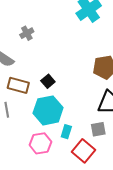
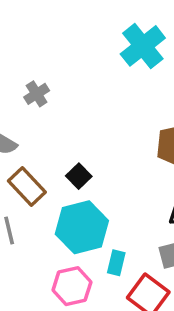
brown rectangle: (18, 85) -> (27, 186), turned 35

